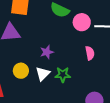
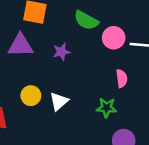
purple star: (47, 52) -> (61, 52), moved
green star: (63, 75) -> (107, 108), moved

